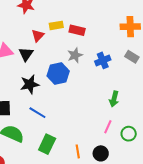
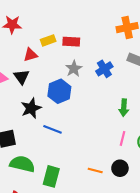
red triangle: (38, 36) -> (30, 55), turned 40
blue line: (37, 113) -> (53, 129), moved
green rectangle: (47, 144) -> (51, 176), moved
orange line: (78, 151) -> (95, 170), turned -56

